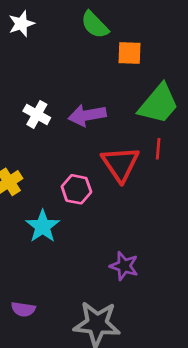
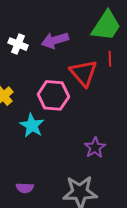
pink hexagon: (76, 189) -> (53, 95), size x1.4
purple star: (124, 266) -> (95, 148), turned 30

